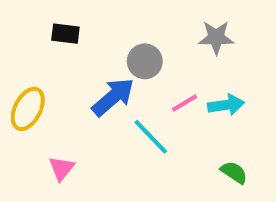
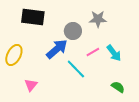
black rectangle: (65, 34) -> (33, 17), size x1.6
gray star: (216, 38) -> (98, 19), moved
cyan arrow: (226, 105) -> (114, 53), turned 60

